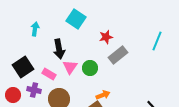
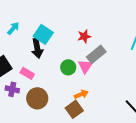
cyan square: (76, 19) -> (43, 34), moved
cyan arrow: (35, 29) -> (13, 28), turned 32
pink triangle: (70, 67) -> (85, 66), moved

